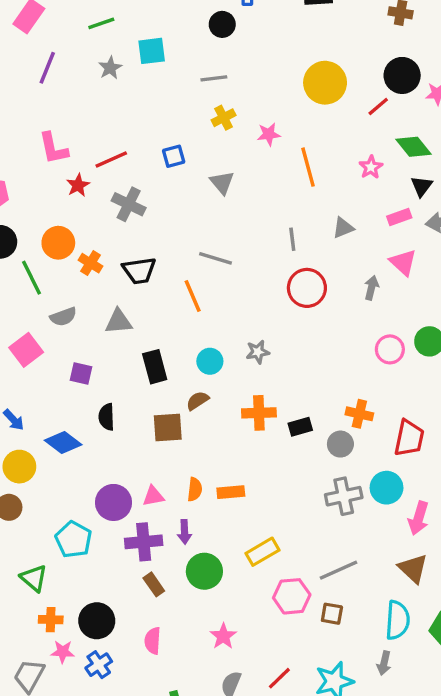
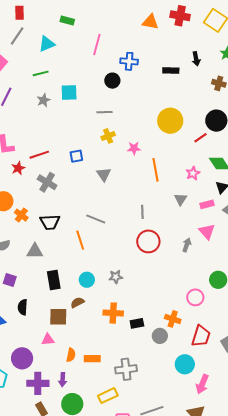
gray triangle: (343, 228) -> (181, 199), moved, turned -40
pink circle: (390, 349) -> (195, 297), moved
pink triangle: (153, 496) -> (48, 340), moved
gray cross: (344, 496) -> (126, 369), moved

